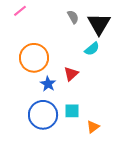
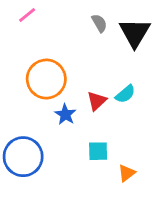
cyan semicircle: (92, 49) -> (125, 94), moved
blue circle: (43, 115) -> (23, 157), moved

